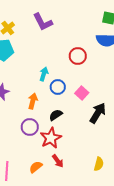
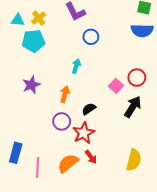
red circle: (78, 56) -> (137, 78), moved
blue circle: (58, 87) -> (91, 37), moved
yellow semicircle: (99, 164) -> (134, 160), size x1.5
orange semicircle: (36, 167) -> (68, 163), size x1.5

